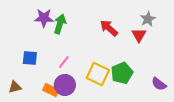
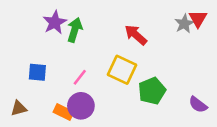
purple star: (44, 18) -> (55, 22), turned -30
red triangle: (139, 35) -> (198, 19), moved
yellow square: (98, 74) -> (122, 70), moved

